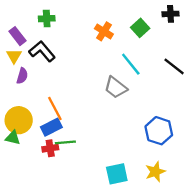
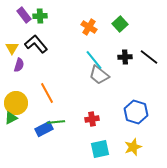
black cross: (171, 14) -> (125, 57), moved
purple rectangle: (17, 36) -> (24, 15), moved
cyan line: (131, 64) -> (94, 60), moved
blue rectangle: (51, 127) -> (44, 129), moved
green triangle: (13, 138) -> (11, 118), turned -40
red cross: (50, 148) -> (92, 119), moved

